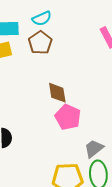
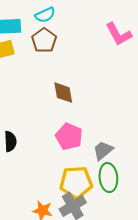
pink pentagon: (68, 117) -> (69, 136), moved

